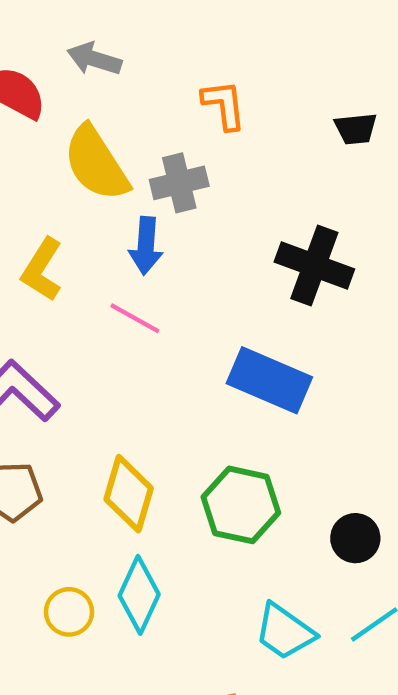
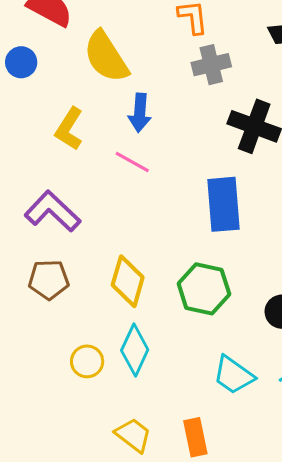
gray cross: (179, 183) -> (211, 65), moved
blue rectangle: (269, 380) -> (223, 204), turned 62

